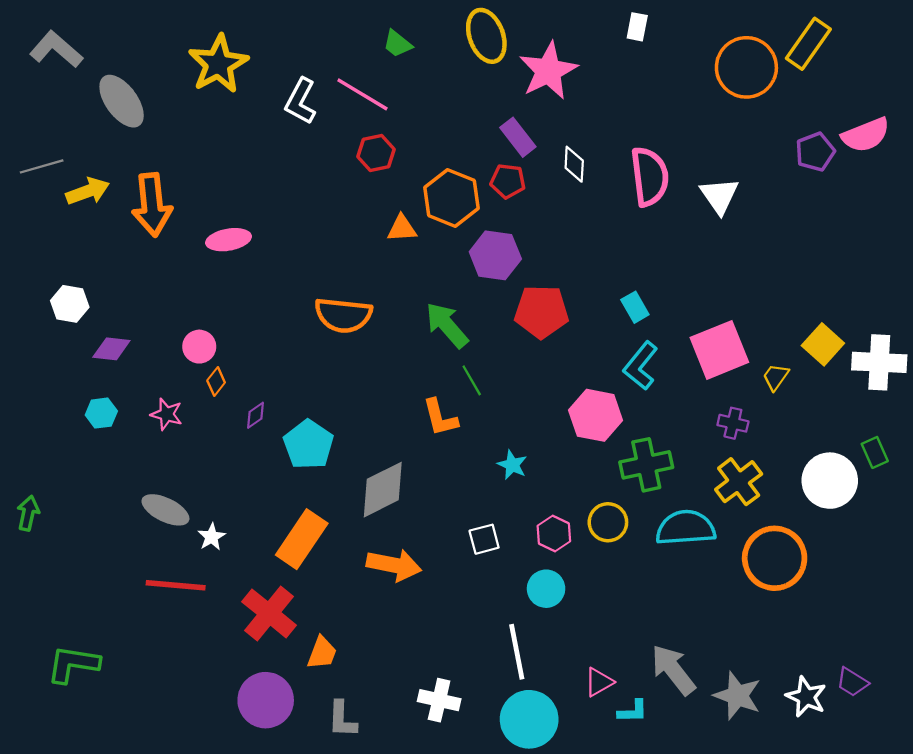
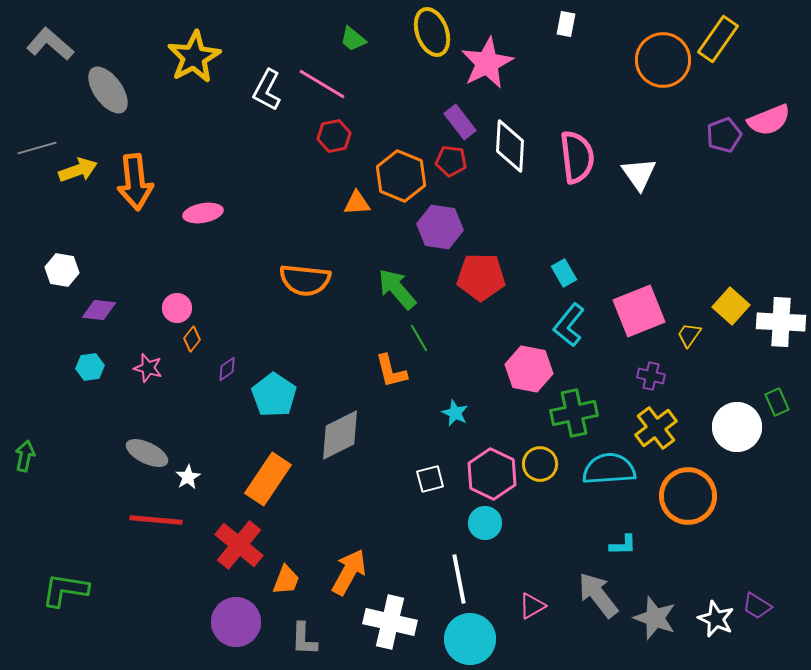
white diamond: (574, 164) -> (510, 146), size x1.6
pink hexagon: (554, 534) -> (492, 474), size x1.6
orange arrow: (394, 565) -> (349, 572), moved, turned -72
white cross: (439, 700) -> (390, 622), size x1.4
cyan L-shape: (633, 711) -> (623, 545), moved

